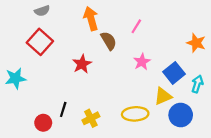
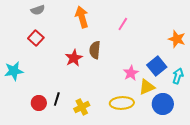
brown semicircle: (109, 41) -> (95, 50), moved, turned -144
red square: (40, 42) -> (36, 38), size x0.7
pink star: (142, 62) -> (131, 73), moved
red circle: (43, 123) -> (39, 103), moved

